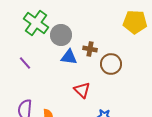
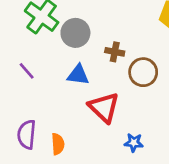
blue triangle: (69, 57) -> (78, 75), moved
red triangle: (82, 90) -> (104, 107), size x1.4

